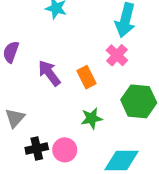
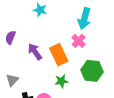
orange rectangle: (86, 77) -> (59, 55), size x1.5

